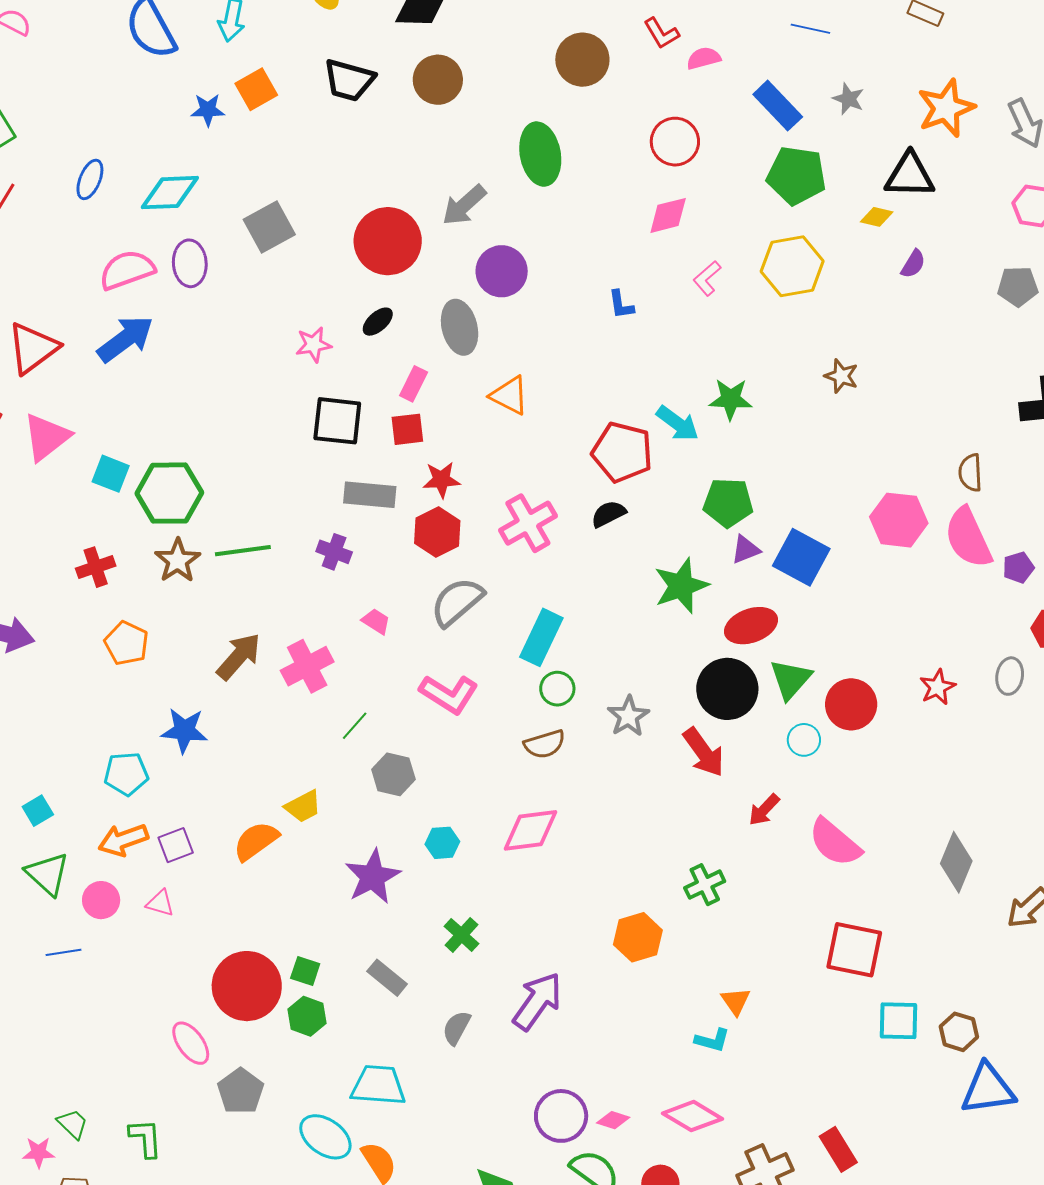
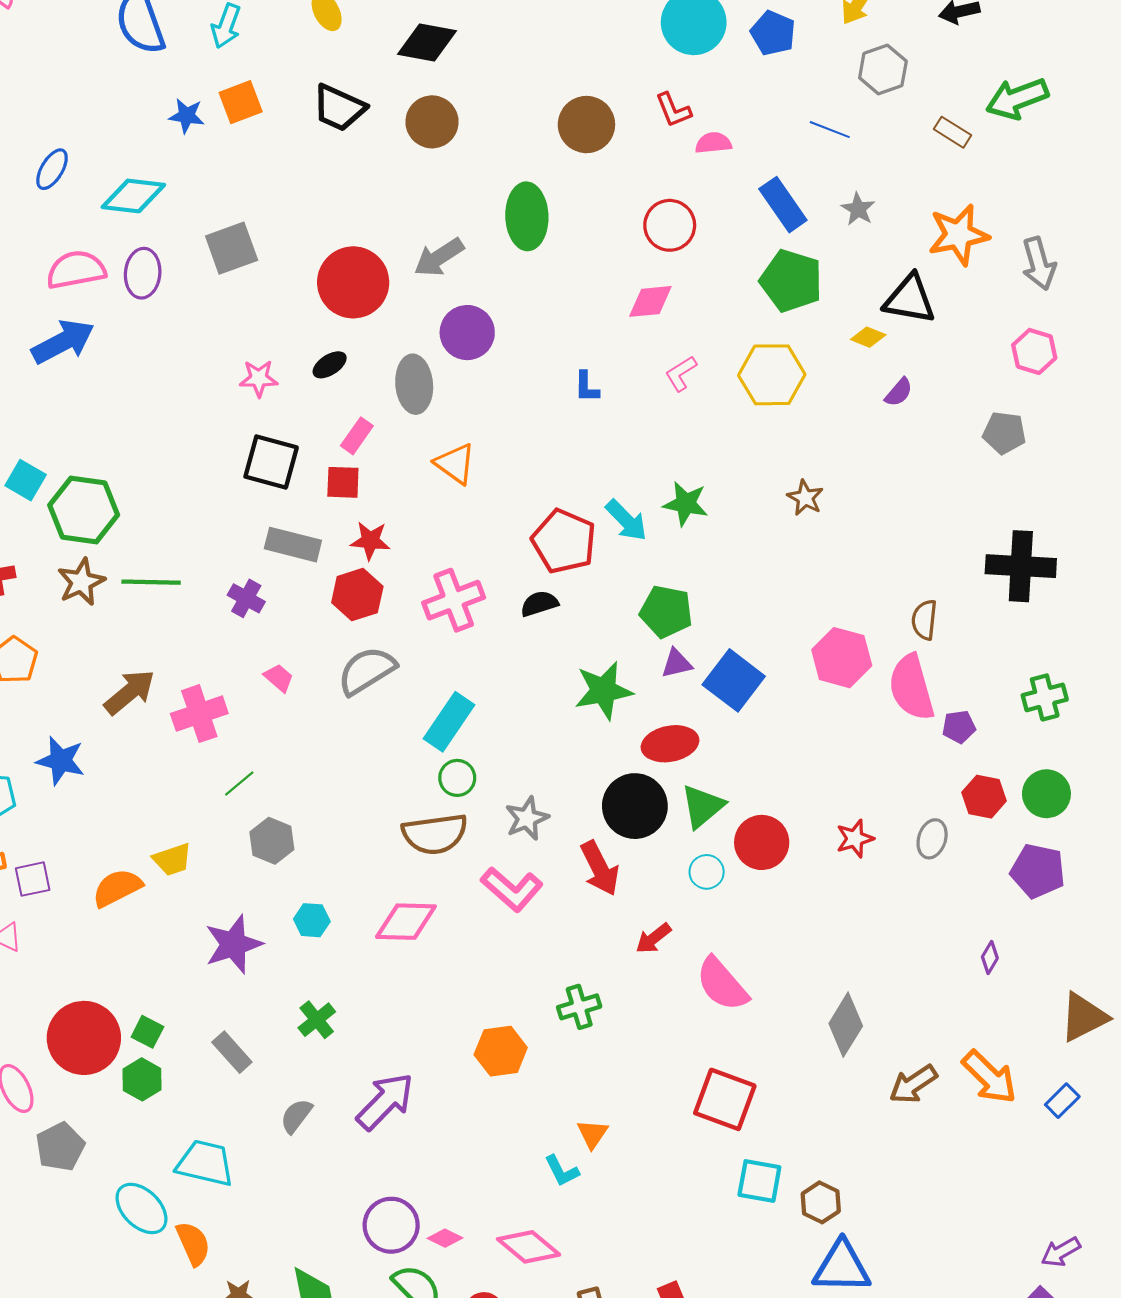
pink L-shape: (449, 694) -> (512, 889), moved
brown semicircle: (545, 744) -> (435, 834), size x1.5
cyan L-shape: (712, 1040) -> (562, 1171), turned 39

